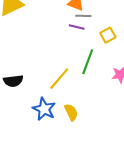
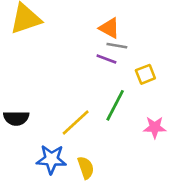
blue star: (44, 109) -> (51, 159), turned -30

